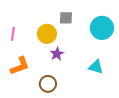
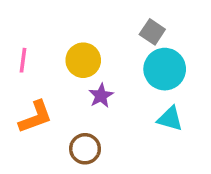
gray square: (66, 18) -> (152, 32), moved, turned 32
cyan circle: (102, 28) -> (165, 69), moved

